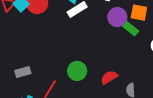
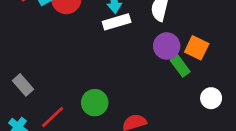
gray rectangle: (23, 72) -> (23, 85), turned 49

